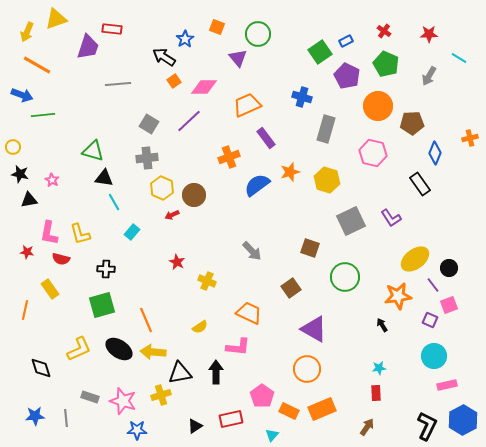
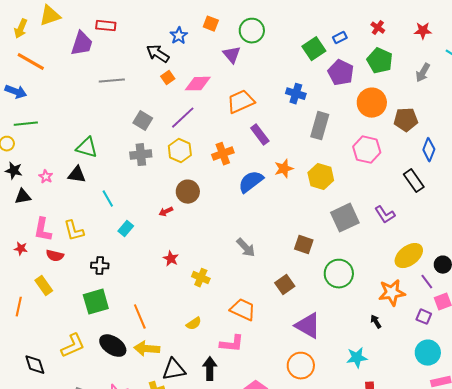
green line: (43, 115) -> (26, 124), moved
black triangle: (104, 178) -> (77, 175), moved
yellow hexagon: (162, 188) -> (180, 151), moved
cyan star: (379, 368) -> (357, 358), moved, size x1.5

